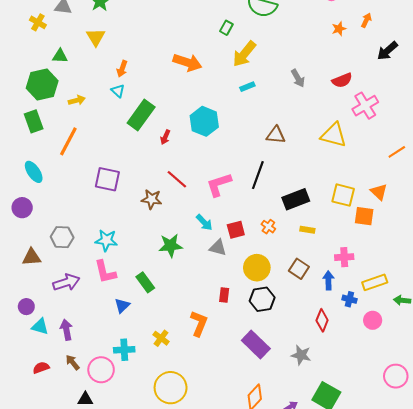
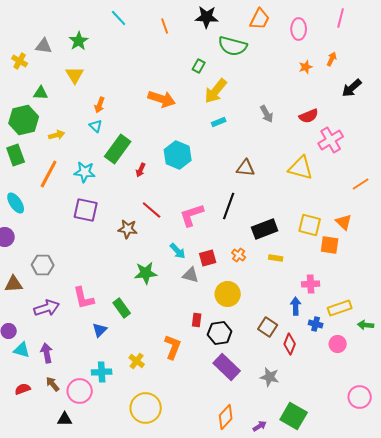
cyan star: (106, 240) -> (85, 172), moved
brown square: (299, 269) -> (268, 327), moved
black hexagon: (262, 299) -> (220, 333), moved

